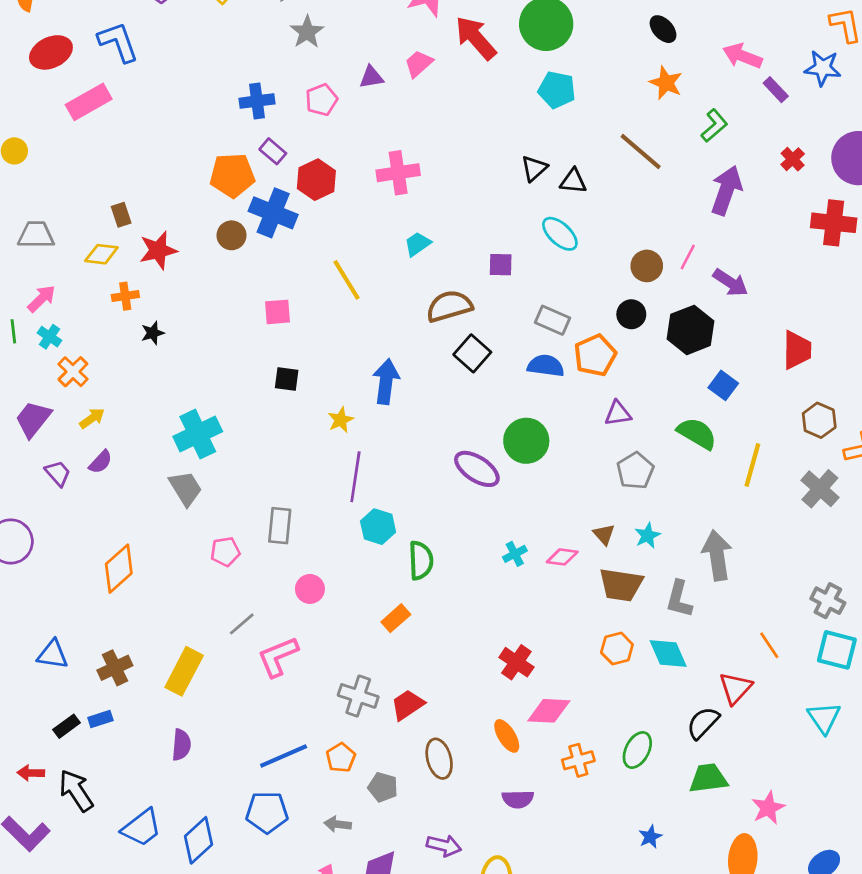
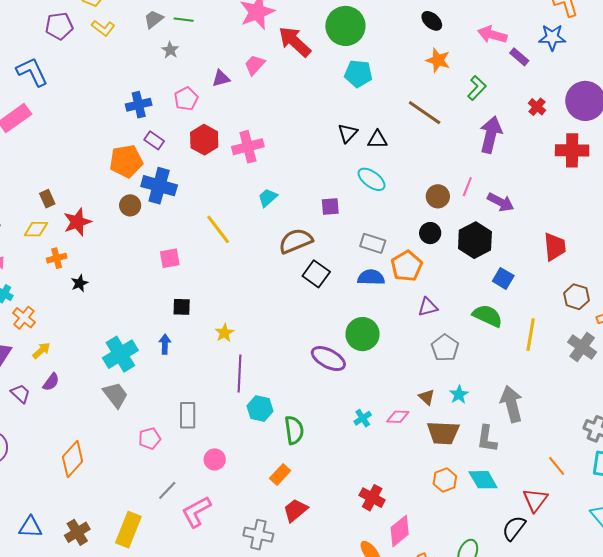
gray star: (307, 32) -> (170, 50), size x0.7
red hexagon: (316, 180) -> (204, 140), moved
blue arrow: (386, 382) -> (165, 344), moved, size x0.6
red trapezoid: (407, 705) -> (295, 510), moved
pink diamond: (549, 711) -> (400, 531), turned -36

